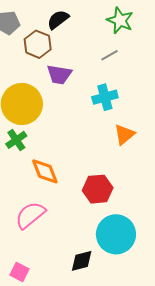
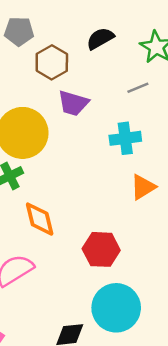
black semicircle: (58, 19) -> (100, 39), moved

